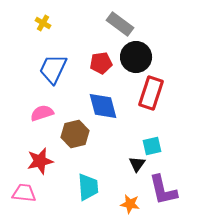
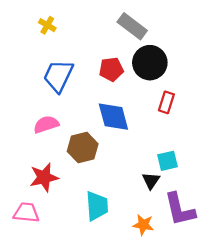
red rectangle: (151, 93) -> (166, 102), size x0.6

